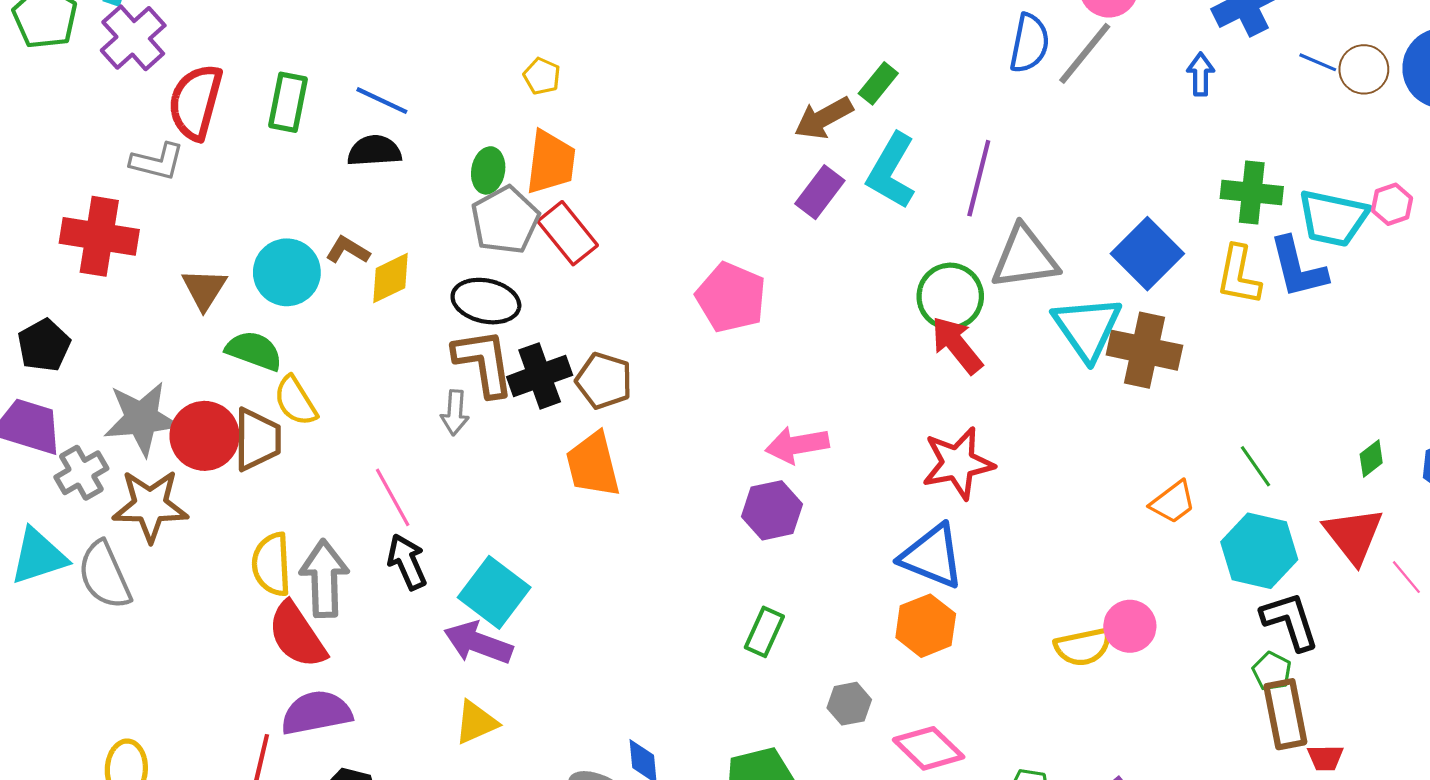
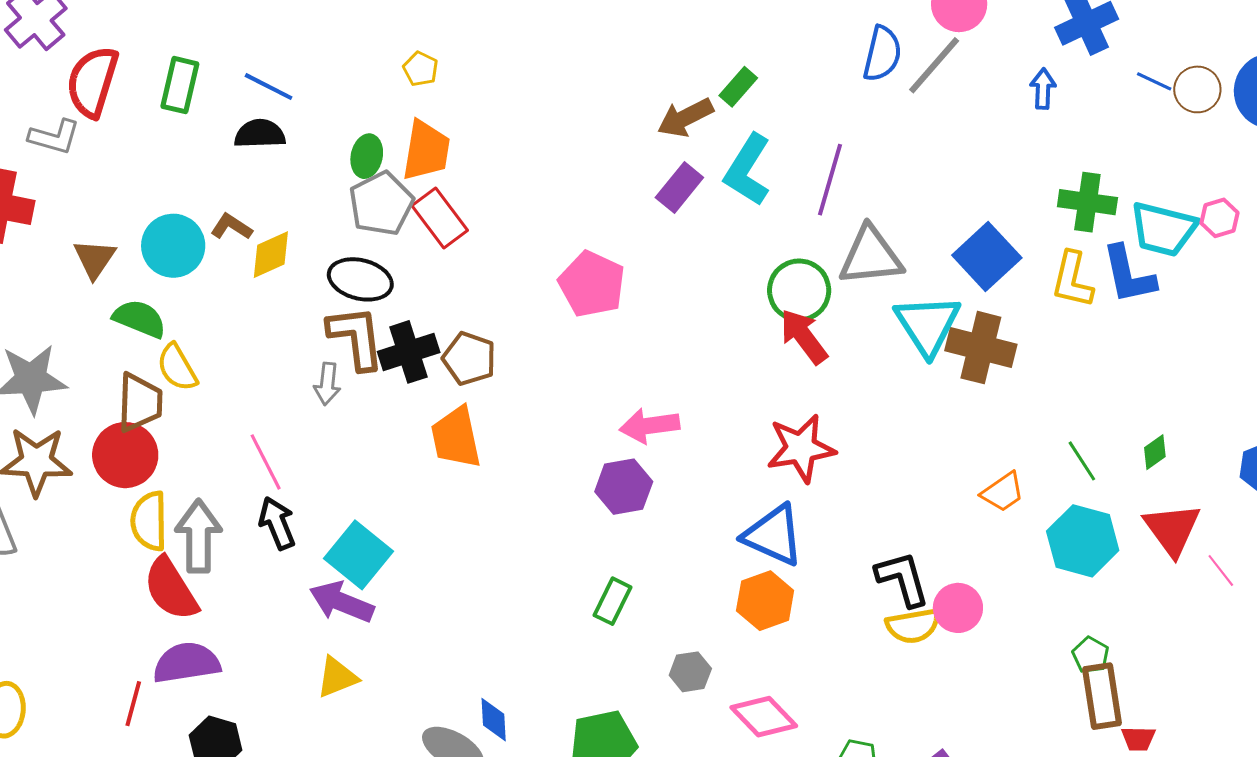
red circle: (204, 436) -> (125, 455), moved
green diamond: (1371, 458) -> (1155, 452), moved
black L-shape: (1290, 621) -> (903, 579), moved

